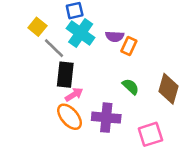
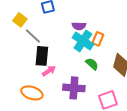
cyan cross: (81, 33) -> (83, 41), moved
orange rectangle: (129, 46) -> (98, 39), moved
orange ellipse: (70, 117) -> (32, 93), moved, turned -30

